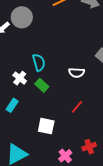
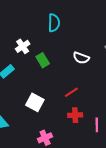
cyan semicircle: (39, 62) -> (54, 23), moved
red cross: (89, 147) -> (75, 115), moved

